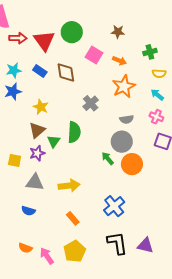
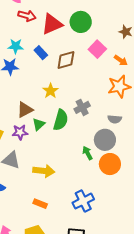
red triangle: (44, 41) -> (52, 24), turned 30
brown diamond: (66, 73) -> (66, 60), turned 70
gray cross: (91, 103) -> (82, 107), moved
yellow star: (41, 107) -> (51, 91), moved
orange rectangle: (73, 218) -> (40, 204), turned -40

